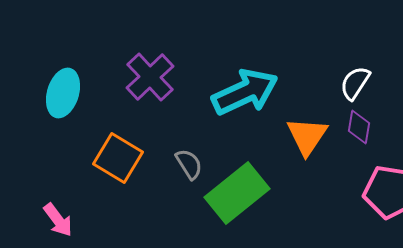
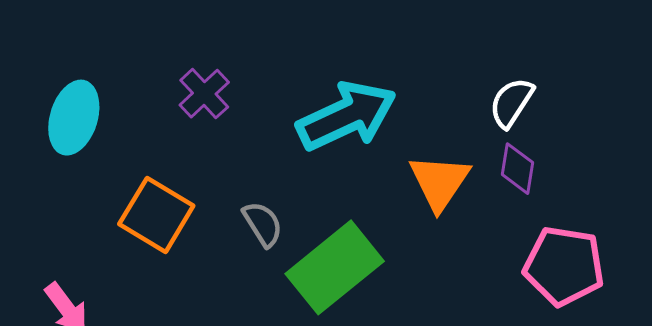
purple cross: (150, 77) -> (204, 94), size x0.7

